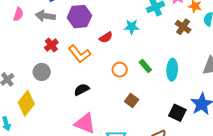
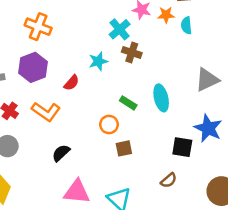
brown cross: (183, 27) -> (132, 52), moved
orange circle: (120, 70) -> (109, 124), moved
brown square: (132, 100) -> (124, 148), turned -32

